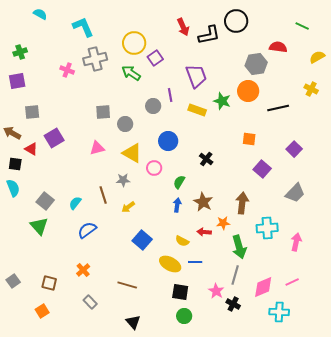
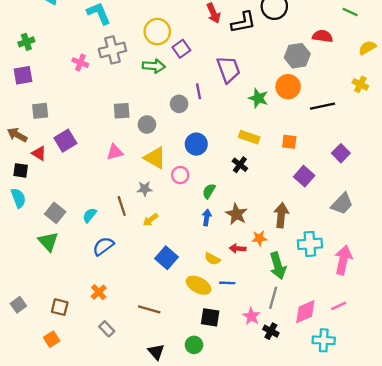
green arrow: (131, 73) -> (154, 66), turned 150
yellow rectangle: (197, 110) -> (249, 137), moved
pink arrow: (296, 242) -> (343, 260), size x1.4
green circle: (184, 316) -> (194, 345), moved

